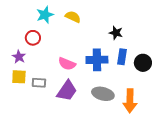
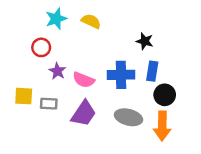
purple star: (19, 57) -> (57, 71), moved
black circle: (143, 63) -> (165, 95), moved

